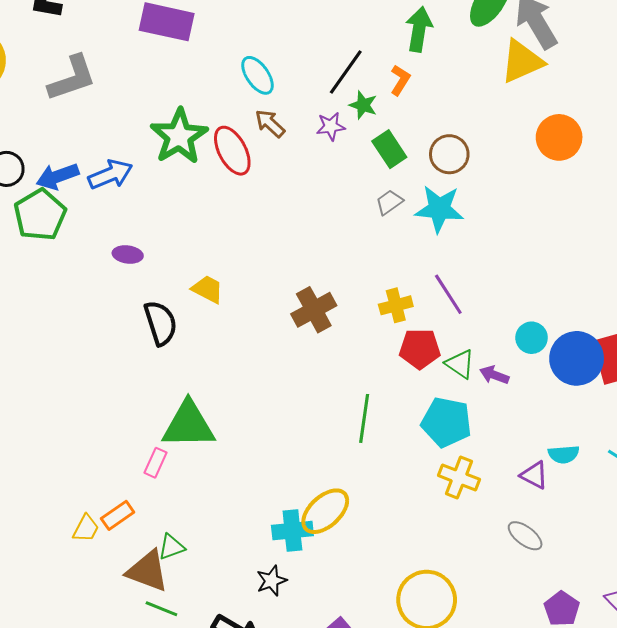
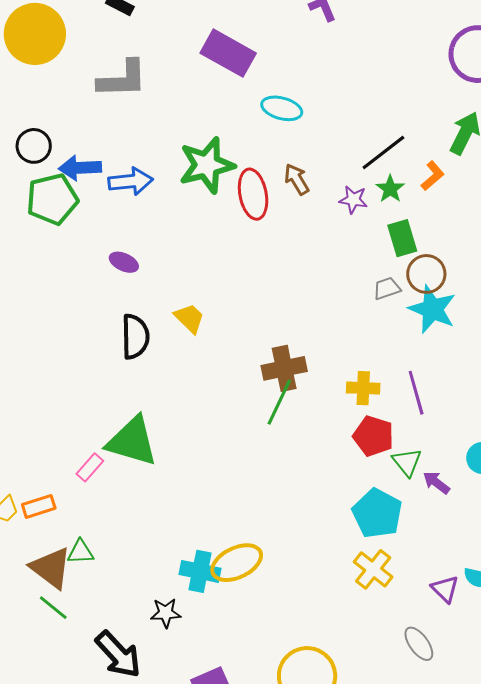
cyan ellipse: (258, 75) -> (282, 108), moved, turned -57
brown circle: (449, 154) -> (426, 274), moved
green line: (364, 418) -> (279, 402), moved

